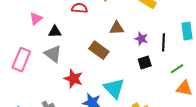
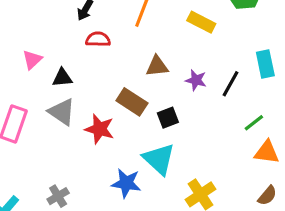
black line: (164, 42) -> (230, 84), turned 30
black square: (145, 62) -> (168, 118), moved
red star: (73, 79) -> (100, 129), moved

